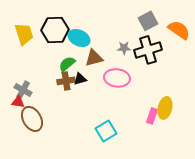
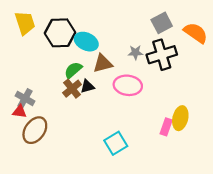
yellow trapezoid: (24, 34) -> (25, 23), moved
brown cross: (66, 81) -> (72, 89), turned -30
brown ellipse: (32, 119) -> (35, 130), turned 65

